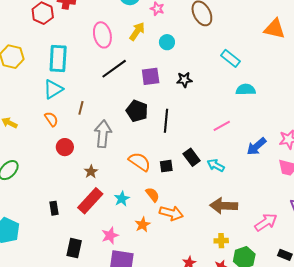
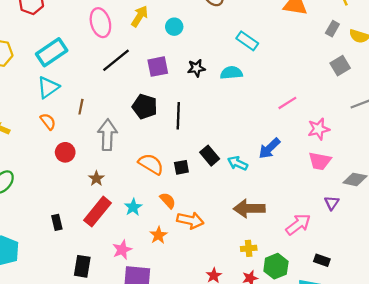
cyan rectangle: (58, 58) -> (52, 52), turned 56
cyan semicircle: (246, 90) -> (231, 73), moved
pink line: (222, 126) -> (287, 103), moved
blue arrow: (256, 146) -> (269, 148), moved

